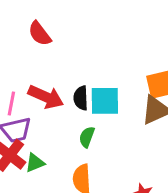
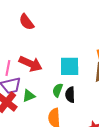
black semicircle: (81, 98) -> (70, 95), moved
green triangle: (35, 163) -> (29, 96), moved

